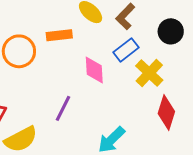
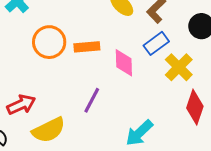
orange rectangle: (59, 35) -> (87, 47), moved

